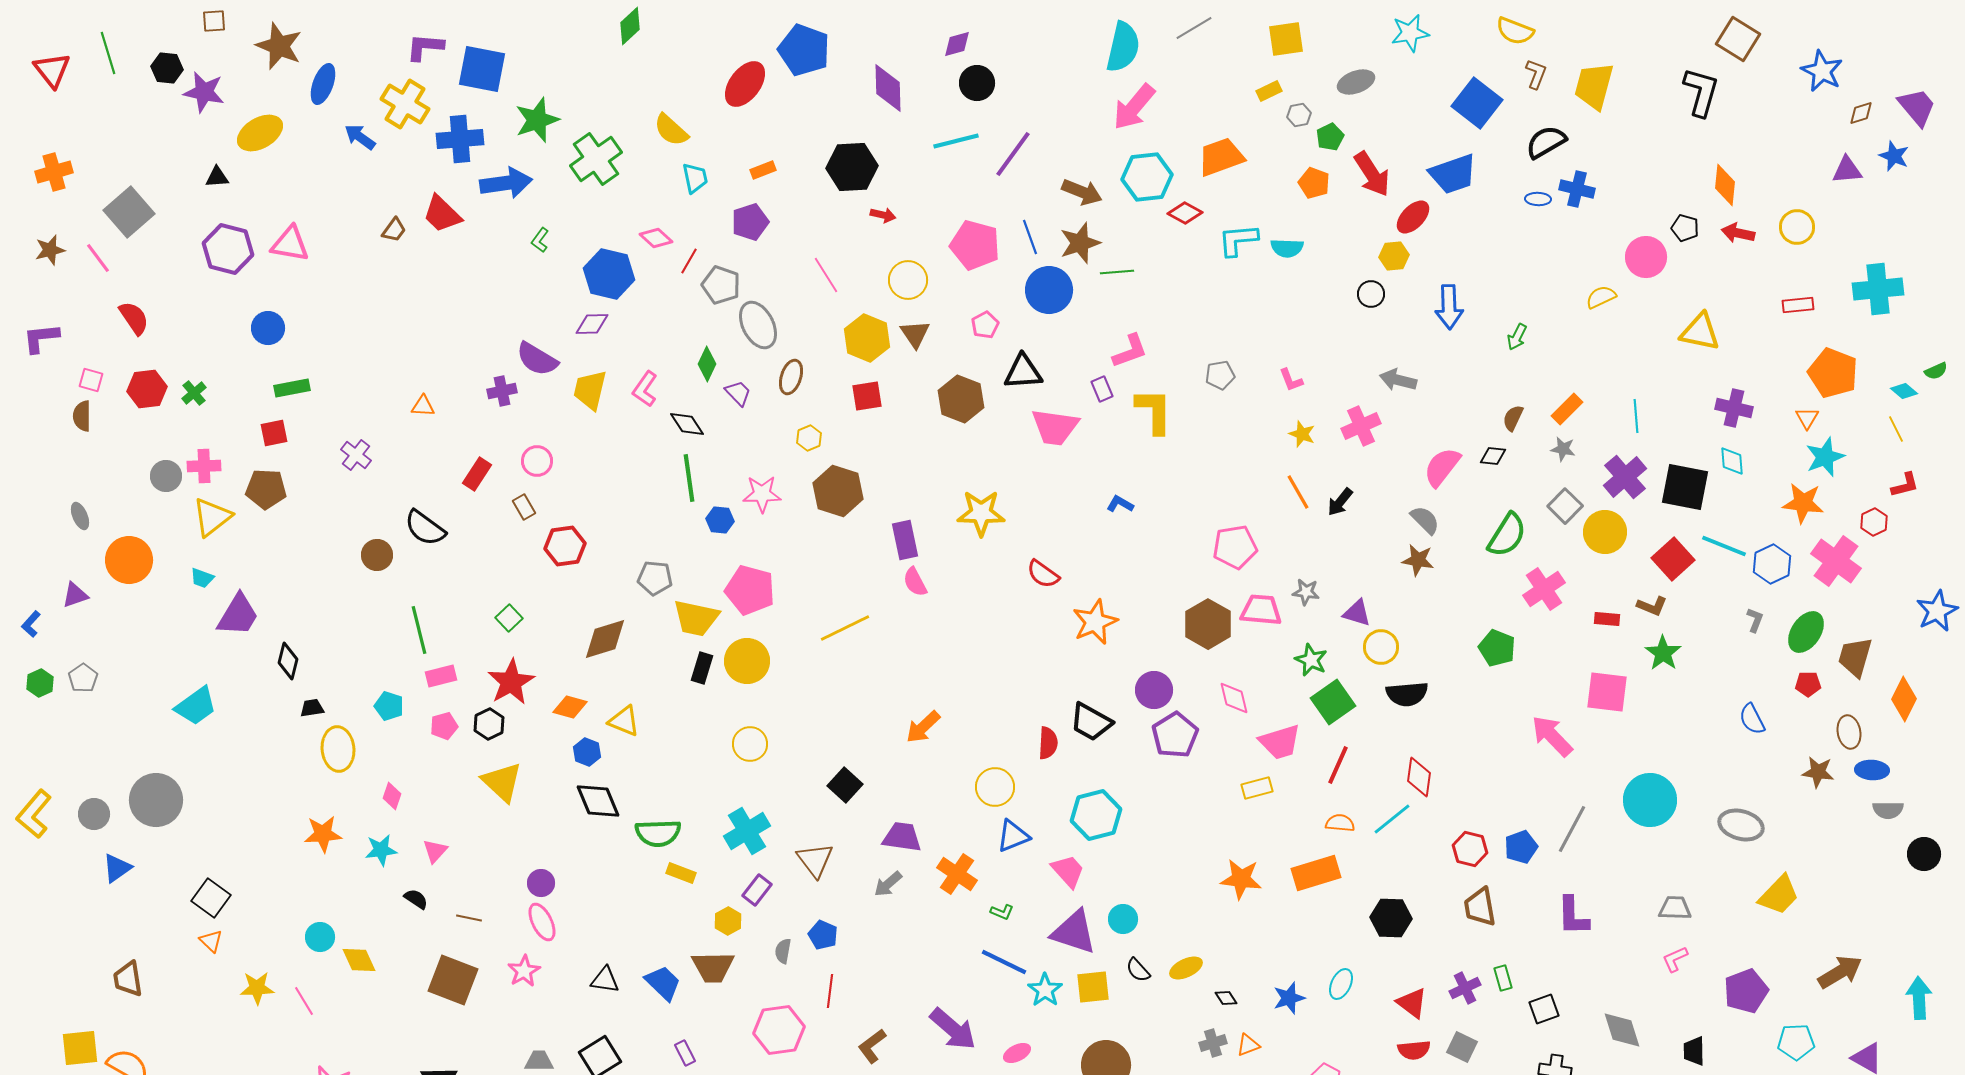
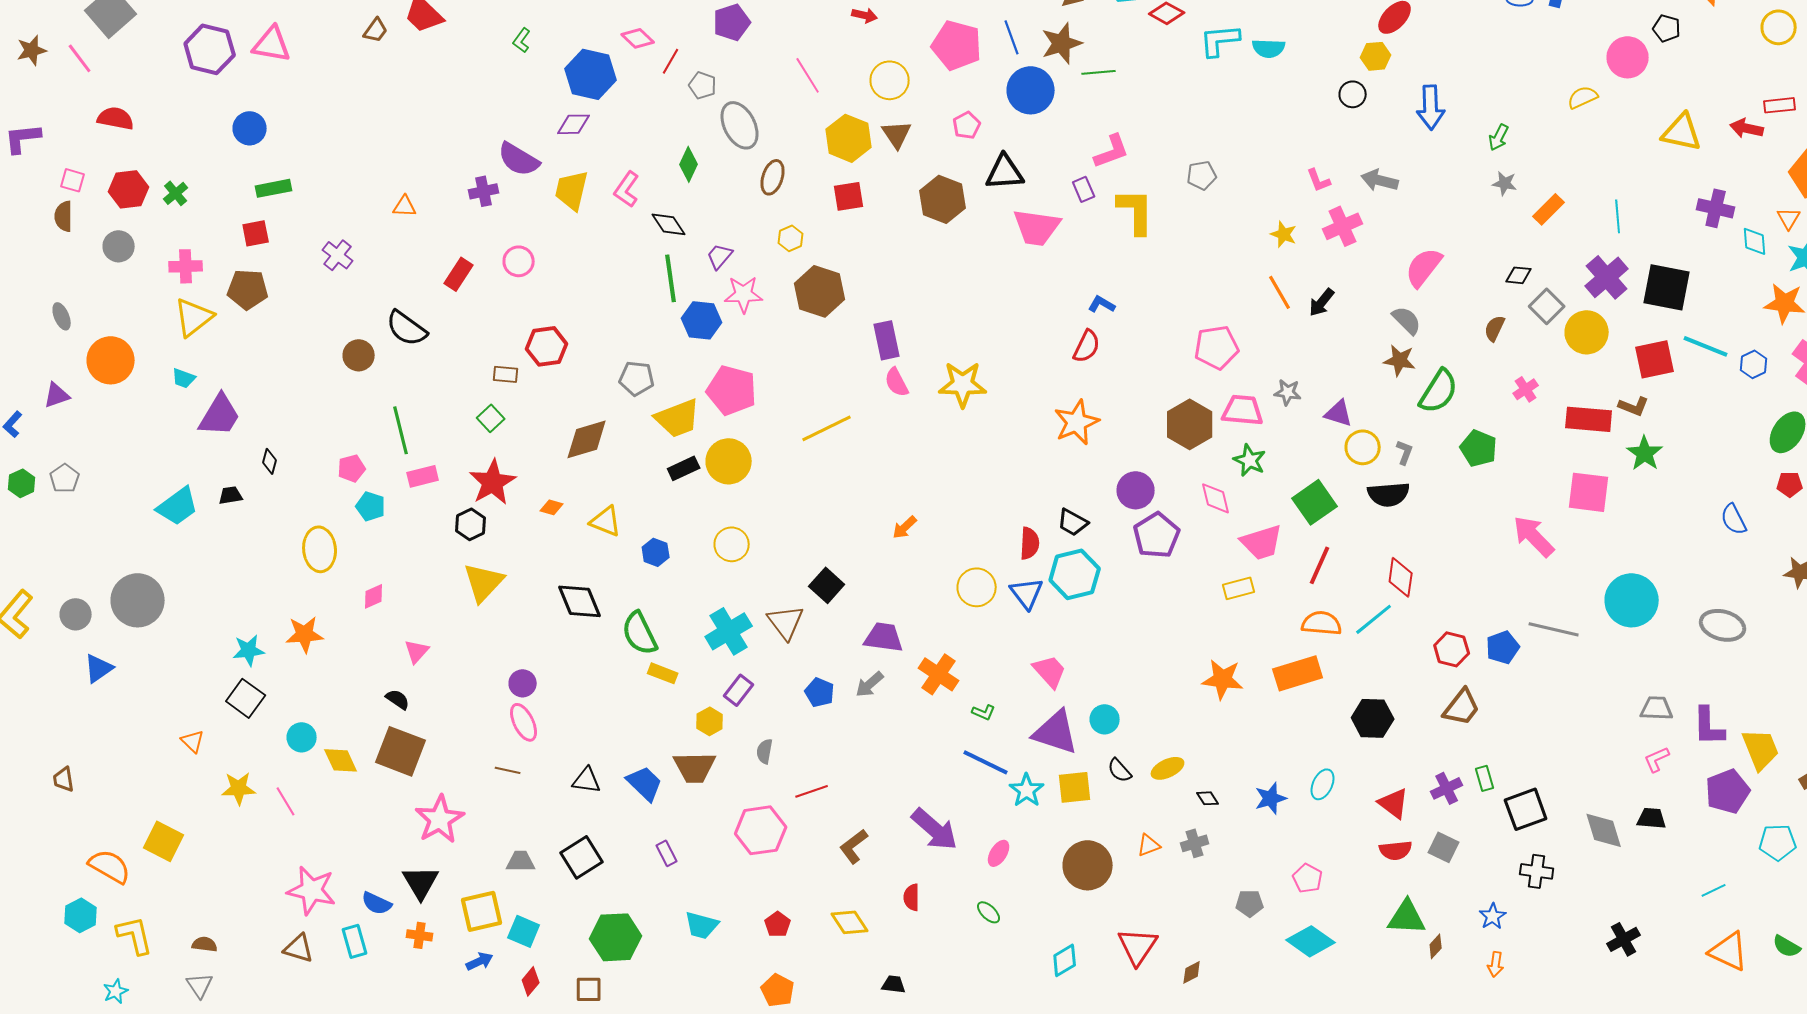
red arrow: (1738, 233) -> (1747, 128), moved
gray pentagon: (721, 285) -> (703, 85), size x0.7
red semicircle: (134, 318) -> (116, 118), turned -45
pink L-shape: (1291, 380) -> (1319, 180), moved
purple trapezoid: (738, 393) -> (720, 256), moved, turned -96
brown semicircle: (1513, 418) -> (1495, 328), moved
gray star: (1563, 449) -> (1505, 183), moved
black diamond: (1493, 456) -> (1519, 275), moved
cyan diamond: (1732, 461) -> (1755, 241), moved
gray circle: (166, 476) -> (119, 246), moved
brown rectangle: (524, 507) -> (506, 374), moved, turned -55
yellow star: (981, 513) -> (963, 384), moved
blue hexagon: (720, 520) -> (702, 320), size x1.4
green semicircle: (1507, 535) -> (1439, 391), moved
red square: (1673, 559) -> (1655, 359), turned 30
blue hexagon: (1772, 564) -> (1754, 364), size x0.7
red semicircle: (1043, 574) -> (1087, 346), moved, turned -100
pink cross: (1544, 589) -> (1526, 389), size x0.6
yellow trapezoid: (696, 618) -> (678, 418), turned -33
red rectangle: (1607, 619) -> (1589, 419), size x1.8
gray L-shape: (1755, 620) -> (1405, 452), moved
green star: (1311, 660) -> (1250, 460), moved
black diamond: (288, 661) -> (270, 461), size x0.7
black rectangle: (702, 668) -> (684, 468), turned 48
orange diamond: (570, 707) -> (552, 507), size x0.7
black trapezoid: (312, 708) -> (231, 495), moved
black trapezoid: (1091, 722) -> (1073, 522), size x0.7
pink pentagon: (444, 726) -> (352, 468), moved
orange arrow: (923, 727) -> (905, 527), size x0.7
blue hexagon: (587, 752) -> (656, 552), moved
yellow triangle: (502, 782) -> (484, 582), turned 30
pink diamond: (392, 796) -> (374, 596), turned 48
cyan hexagon: (1096, 815) -> (1075, 574), moved
orange semicircle: (1340, 823) -> (1322, 623), size x1.4
gray line: (1572, 829) -> (1554, 629), turned 75
green semicircle: (658, 833) -> (640, 633), turned 66
blue triangle: (1013, 836) -> (1027, 593), moved, turned -45
cyan star: (381, 850) -> (249, 650), moved
brown triangle: (815, 860) -> (786, 622), moved
yellow trapezoid: (1779, 895) -> (1761, 749), moved, turned -66
black square: (211, 898) -> (246, 698), moved
brown trapezoid: (1480, 907) -> (1462, 707), turned -132
purple L-shape: (1573, 916) -> (1709, 726), moved
brown line: (469, 918) -> (508, 770), moved
blue pentagon: (823, 935) -> (820, 692), moved
pink star: (524, 971) -> (440, 819), moved, size x1.5
brown trapezoid: (128, 979) -> (64, 779), moved, size x0.7
brown square: (453, 980) -> (401, 751), moved
red line: (830, 991) -> (812, 791), turned 64
black square: (1544, 1009) -> (1526, 809), size x1.4
orange triangle: (1248, 1045) -> (1149, 845), moved
yellow square: (80, 1048) -> (164, 841), moved, turned 33
black trapezoid: (1694, 1051) -> (1652, 818), moved, turned 96
pink ellipse: (1017, 1053) -> (999, 853), turned -32

